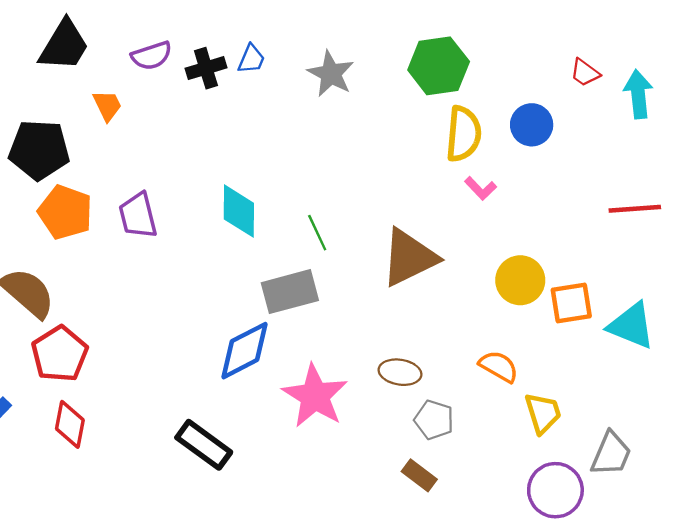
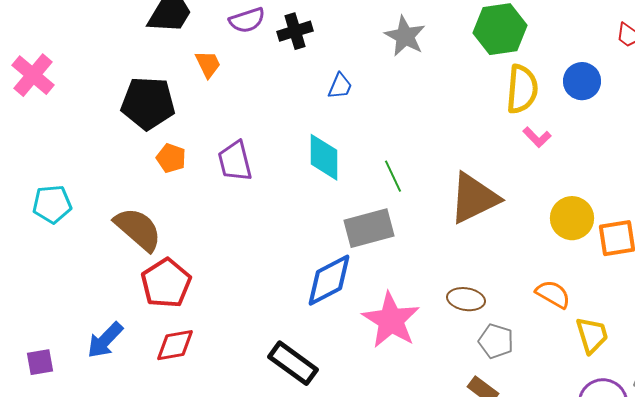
blue trapezoid: (251, 59) -> (340, 86), moved
orange pentagon: (65, 212) -> (171, 158), size x0.6
red diamond: (70, 424) -> (175, 345), turned 69

